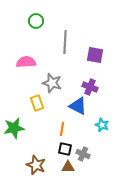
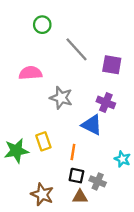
gray line: (65, 42) -> (76, 49), turned -45
yellow rectangle: (37, 103) -> (43, 141), moved
cyan star: (102, 125) -> (122, 159), moved

